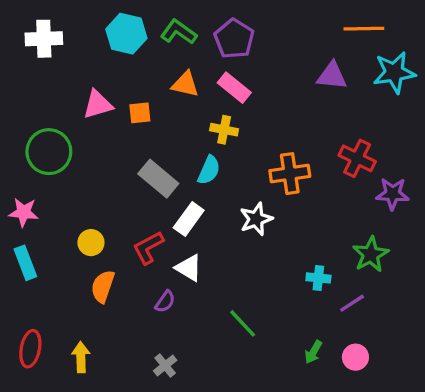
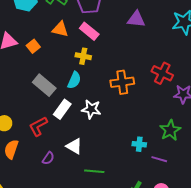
purple triangle: (332, 76) -> (136, 19), moved
orange square: (140, 113) -> (33, 46), turned -32
white star: (256, 219) -> (91, 109), moved, turned 30
white triangle: (189, 268) -> (74, 146), moved
purple line: (352, 303) -> (159, 159), turned 49
green line: (243, 323) -> (94, 171), turned -42

